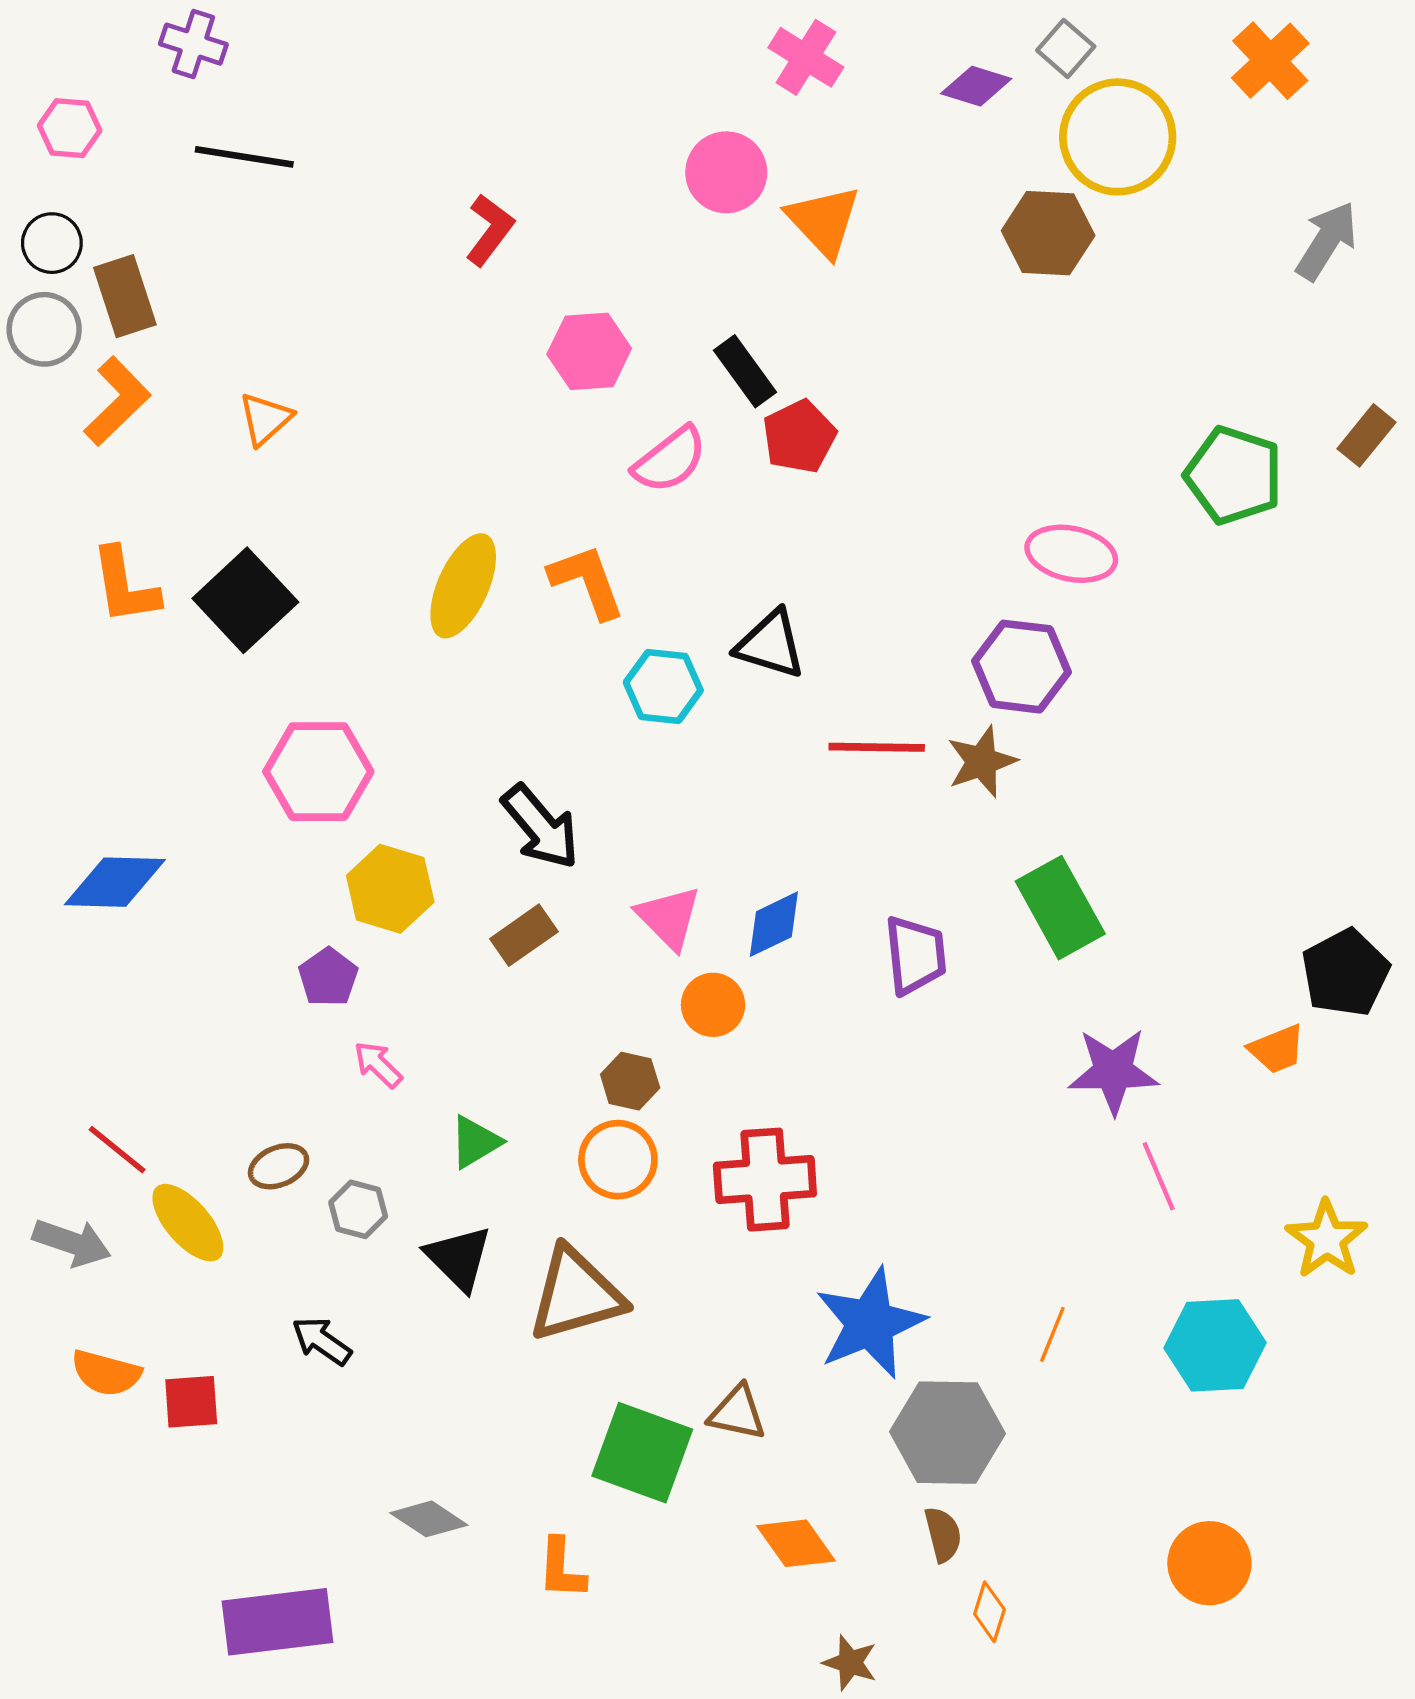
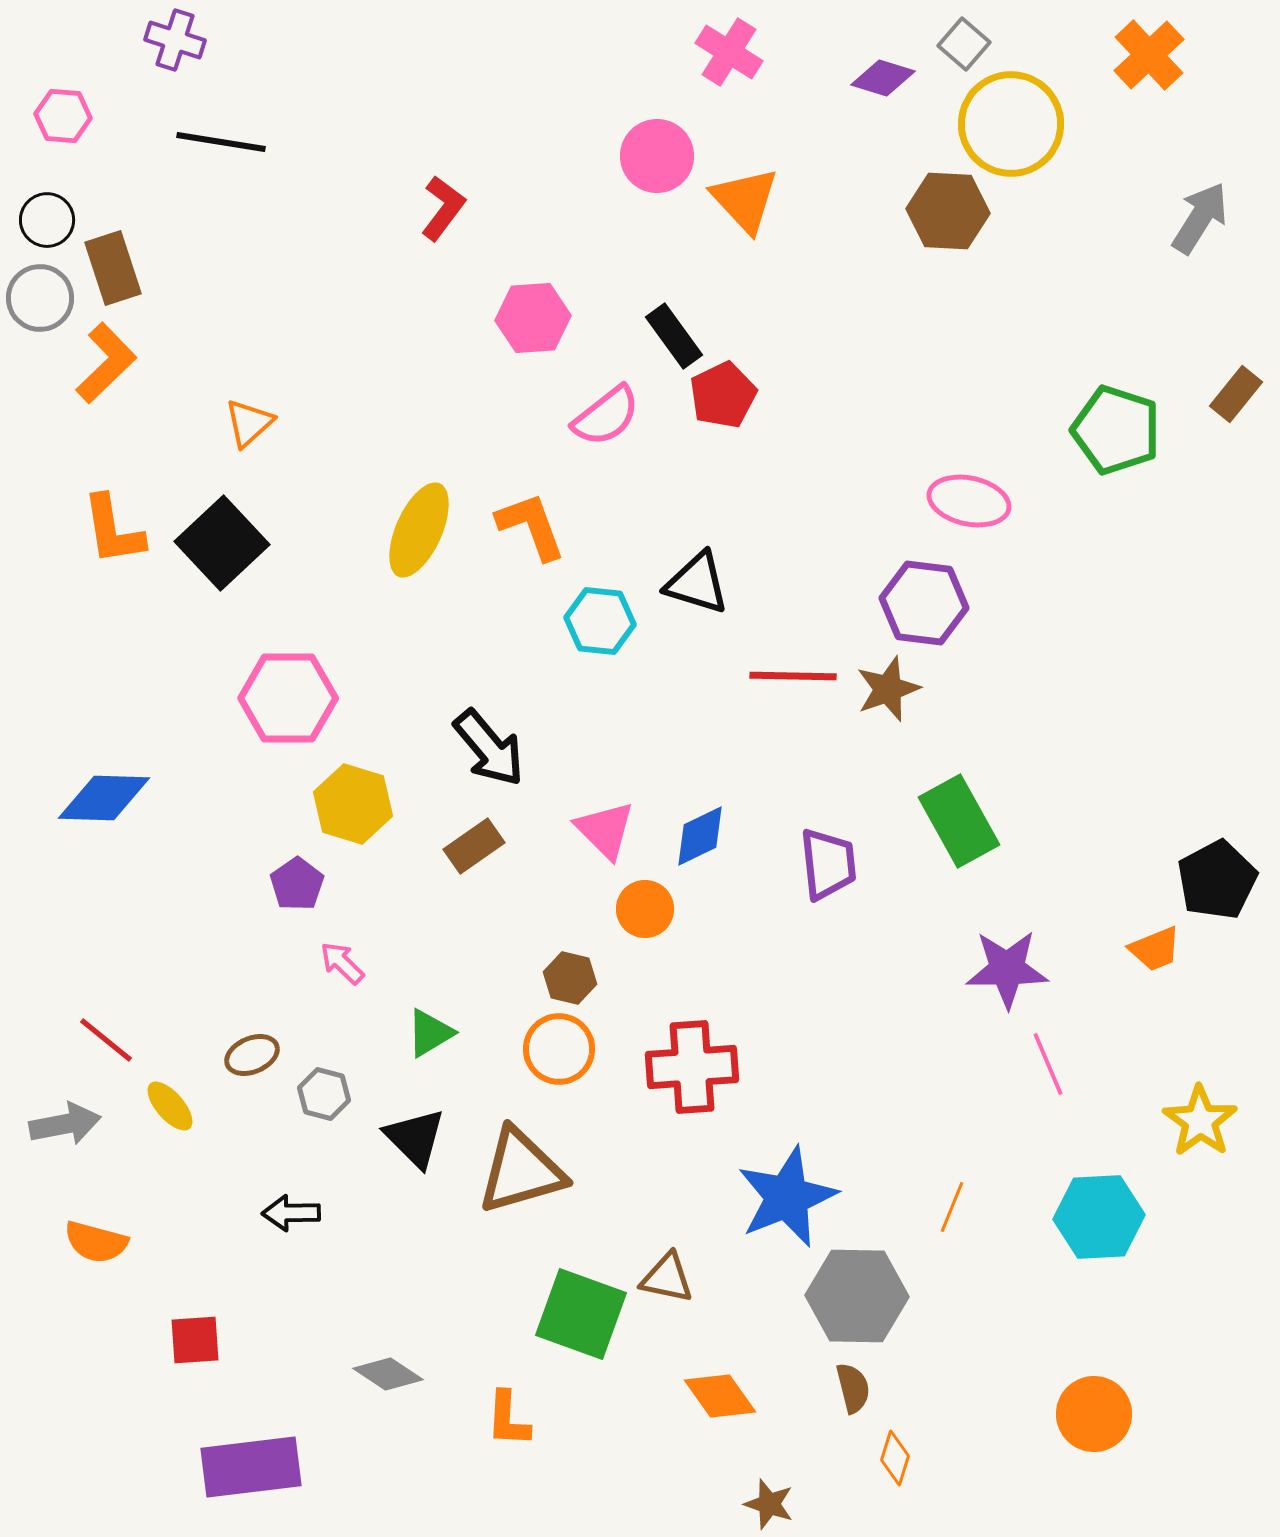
orange triangle: (265, 419) -> (249, 423), moved
yellow ellipse: (188, 1223) -> (170, 1106), size x0.7
gray arrow: (72, 1243) -> (65, 1124), turned -30
black arrow: (322, 1341) -> (291, 1213), turned -36
red square: (191, 1402) -> (195, 1340), moved

